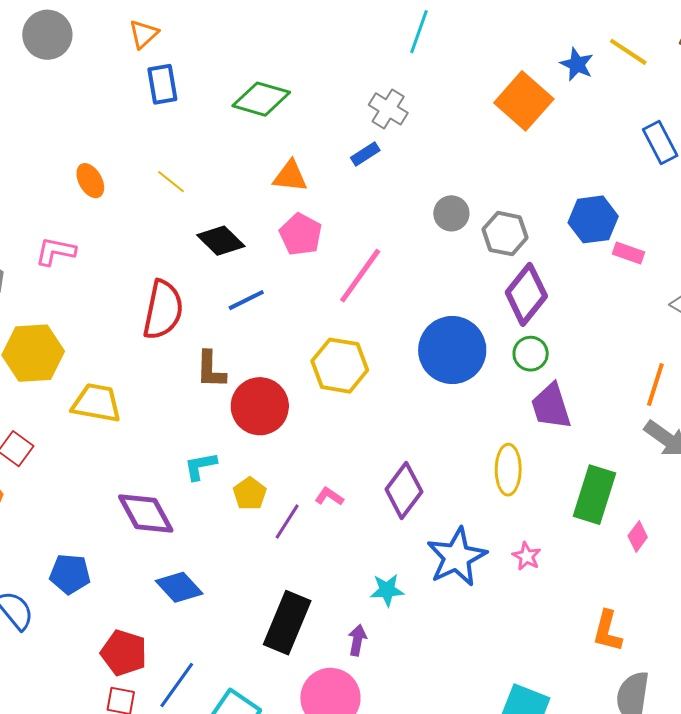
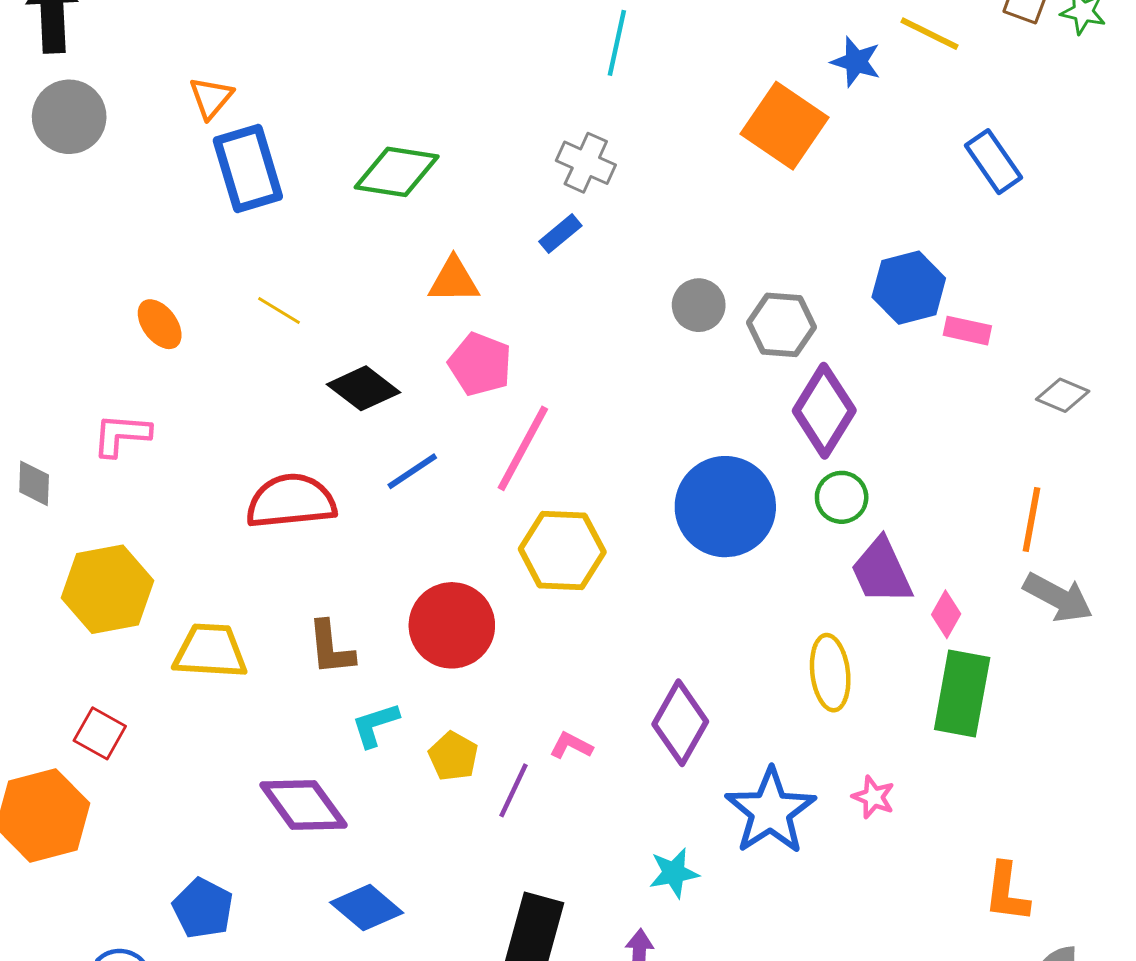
blue rectangle: (162, 84) -> (248, 168), size x1.4
pink line: (360, 276) -> (523, 448), moved
red semicircle: (163, 310) -> (291, 501), turned -100
brown L-shape: (211, 370) -> (331, 648), moved
pink diamond: (638, 536) -> (946, 614), moved
blue pentagon: (70, 574) -> (203, 908), turned 30

